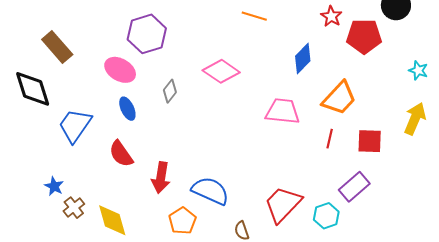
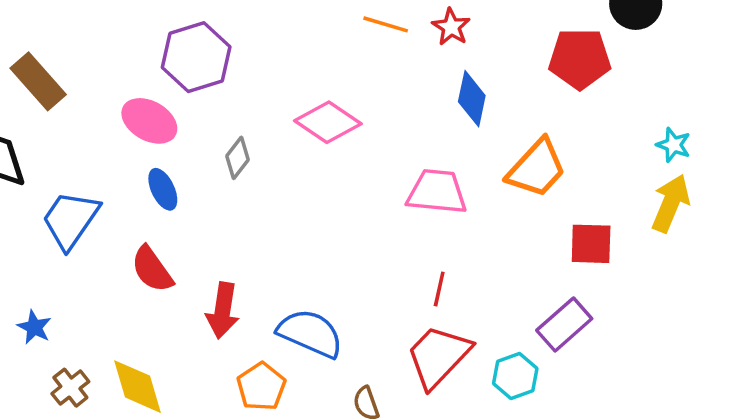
red star: (331, 16) -> (451, 27), moved
blue diamond: (303, 58) -> (472, 99), turned -32
cyan star: (418, 70) -> (673, 145), moved
red line: (330, 139) -> (439, 289), moved
brown cross: (74, 208) -> (70, 388), moved

